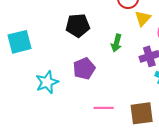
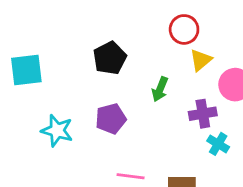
black pentagon: (78, 26) -> (110, 58), turned -30
cyan star: (47, 82) -> (57, 131), turned 30

